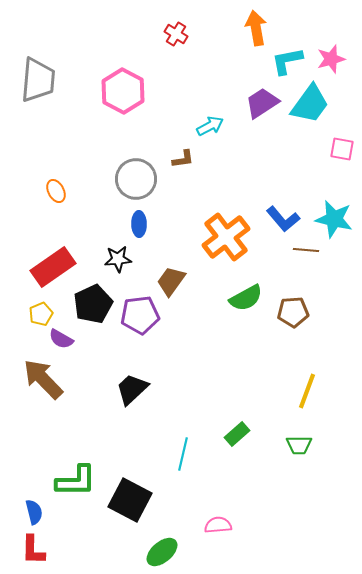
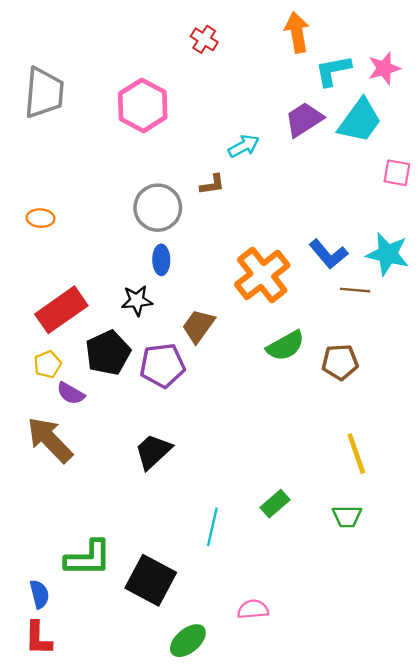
orange ellipse: (56, 191) -> (41, 218), moved, turned -60
yellow line: (307, 391) -> (356, 454), turned -39

